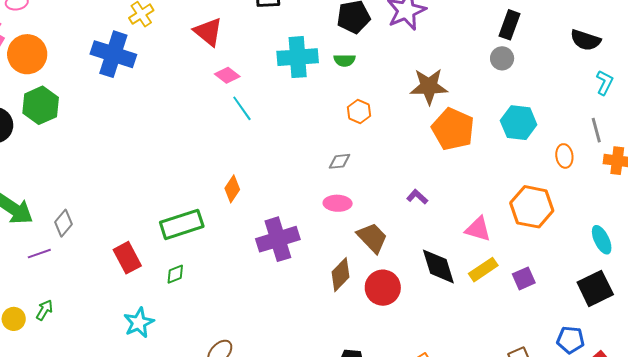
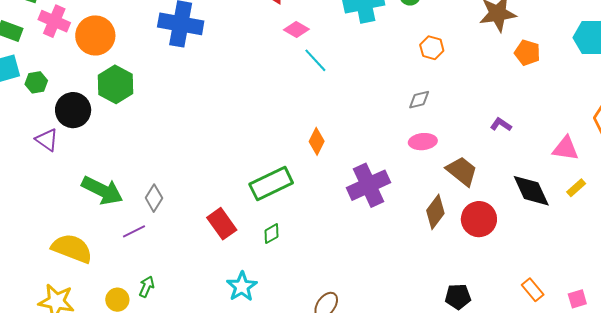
orange pentagon: (453, 129) -> (527, 53), size x0.6
yellow rectangle: (483, 270) -> (576, 188), size x0.7

